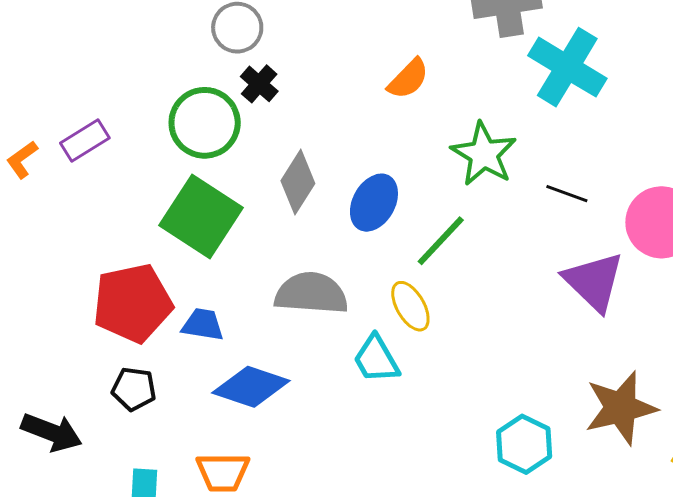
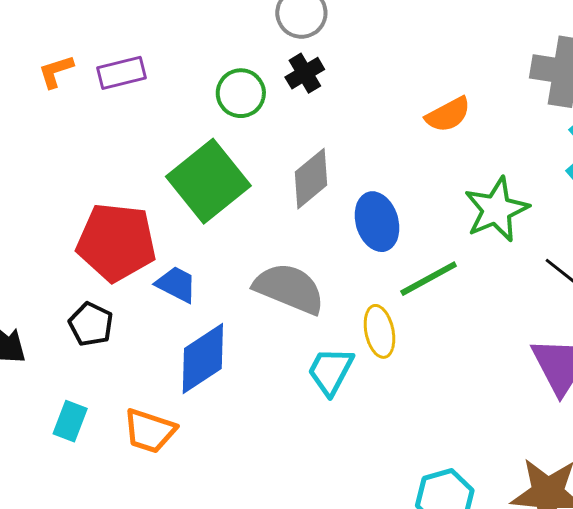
green circle: (205, 123) -> (241, 93), size x0.7
blue ellipse: (374, 203) -> (377, 222), turned -64
cyan trapezoid: (376, 359) -> (331, 371), turned 40
blue diamond: (251, 387) -> (203, 359), turned -70

